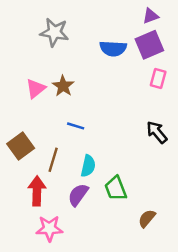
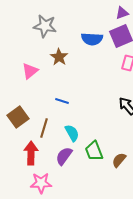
brown star: (63, 86) -> (59, 57), moved
cyan semicircle: (88, 166) -> (72, 133), turned -42
brown semicircle: (147, 218) -> (119, 160), moved

